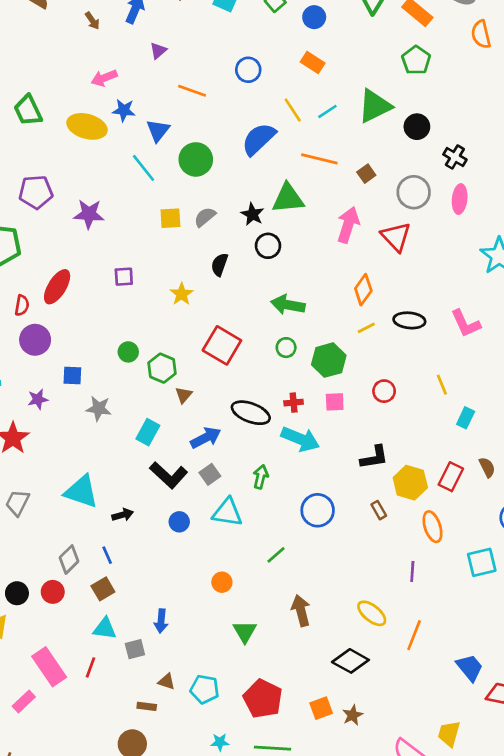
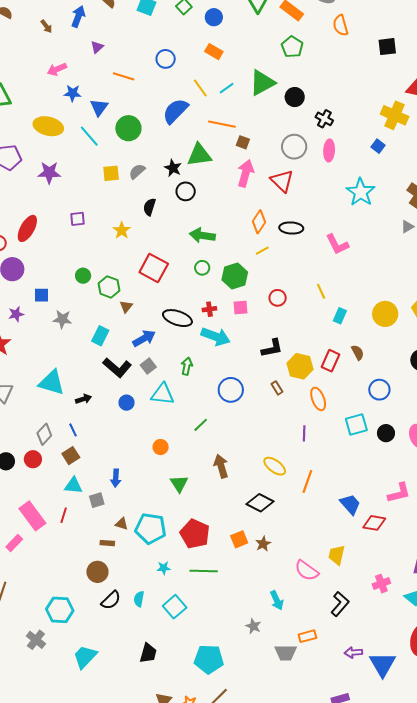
yellow ellipse: (87, 126) -> (48, 126), moved
brown square: (366, 174) -> (243, 142), moved, turned -32
black ellipse: (409, 320) -> (291, 228), moved
cyan pentagon: (205, 689) -> (151, 528), size x1.4

